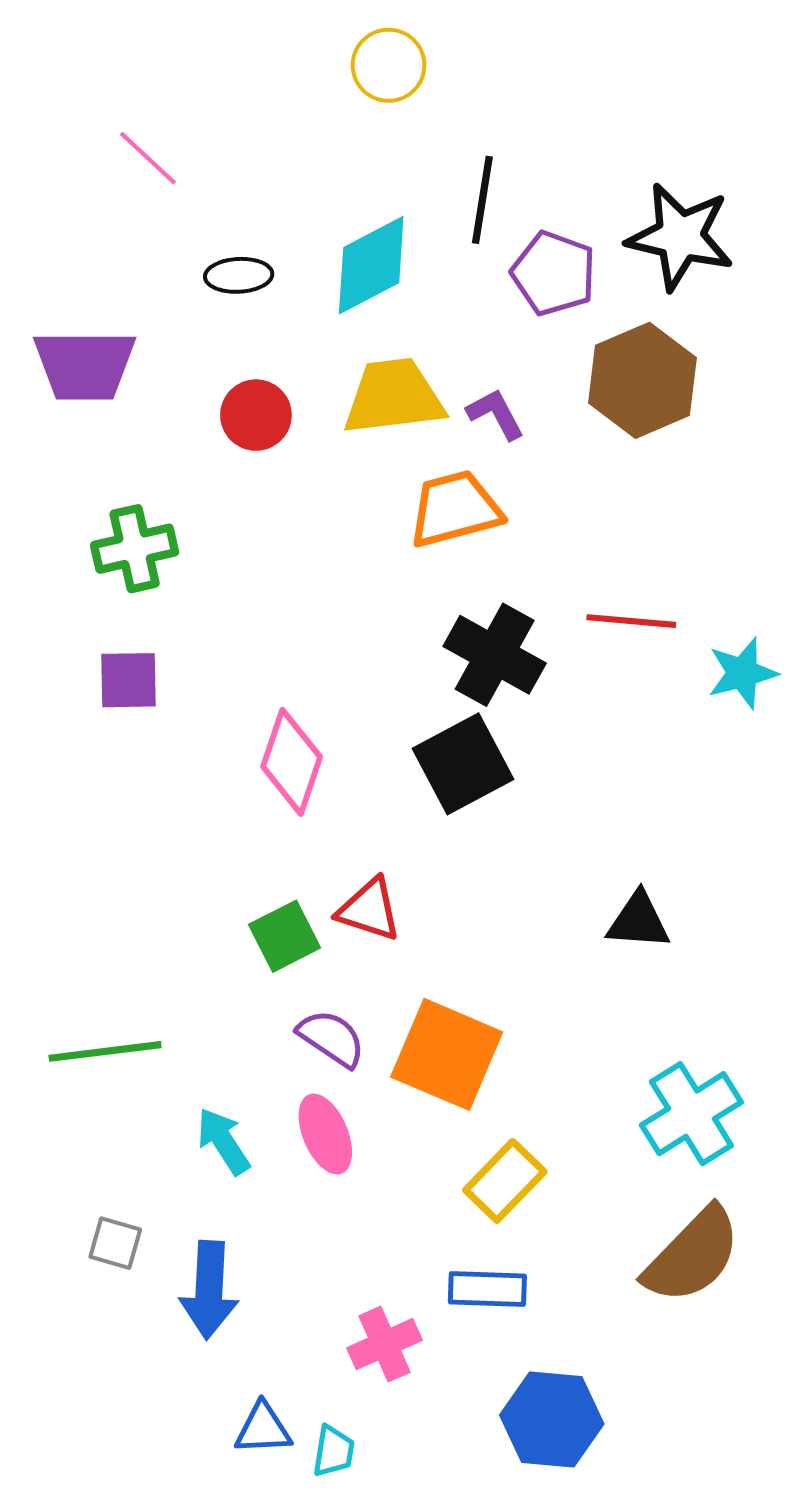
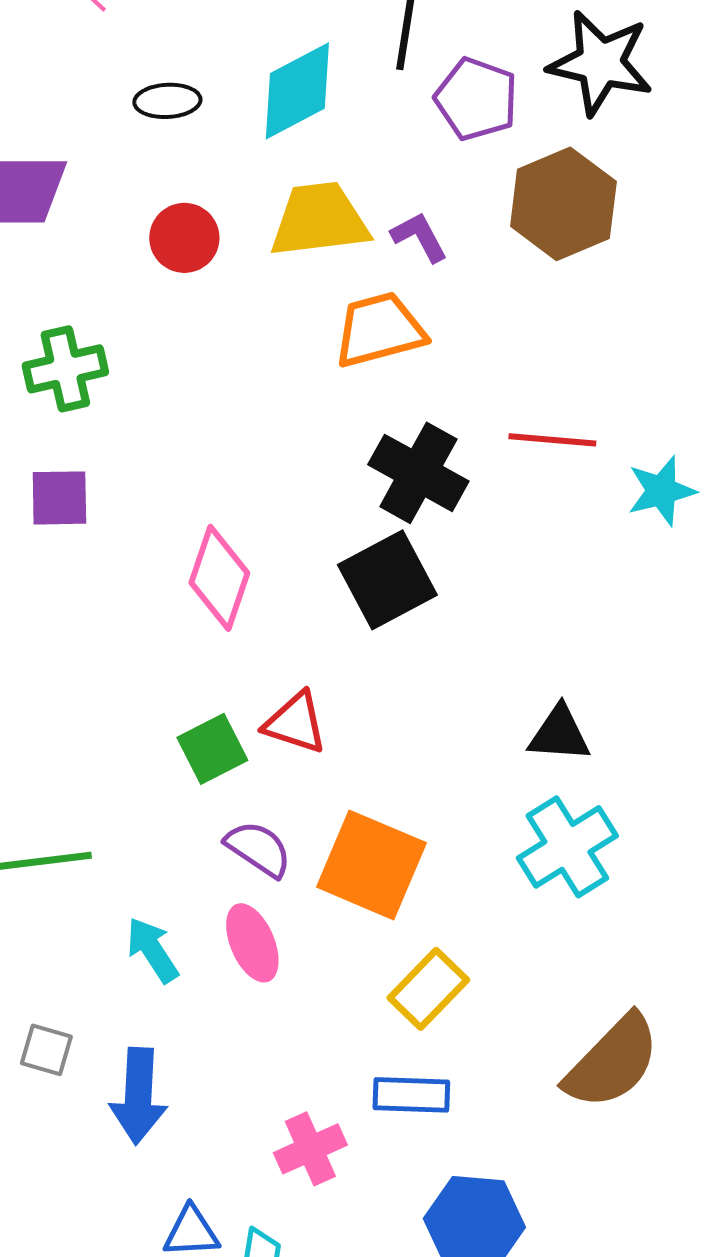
cyan cross: (691, 1114) -> (567, 847), moved

